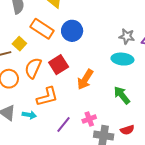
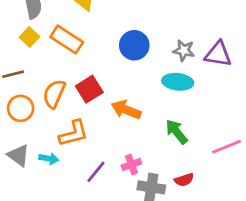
blue circle: (72, 31) -> (134, 45), moved
yellow square: (19, 44) -> (29, 37), moved
orange arrow: (85, 79) -> (126, 110), turned 80

